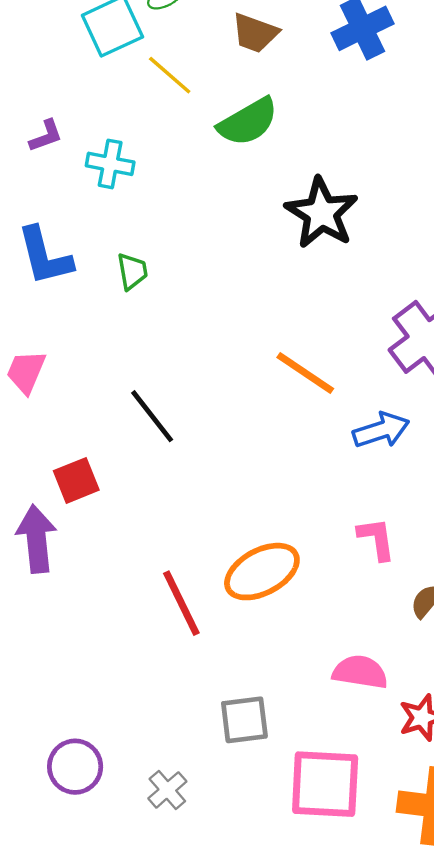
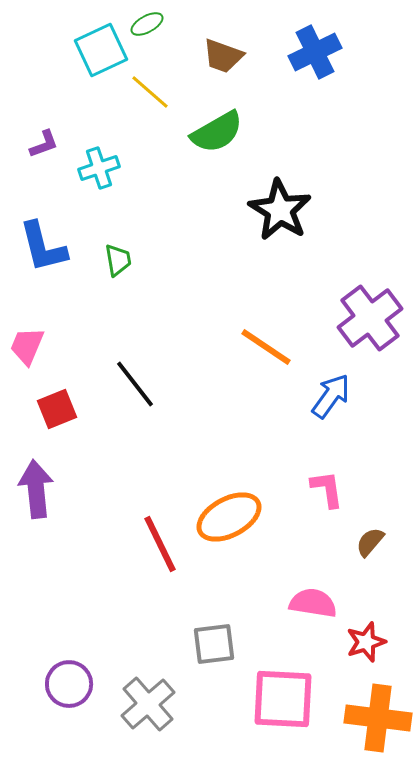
cyan cross: (110, 164) -> (99, 168), turned -30
blue arrow: (381, 430) -> (331, 396), turned -36
red square: (76, 480) -> (57, 409), moved
gray cross: (167, 790) -> (148, 704), size x1.6

